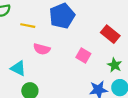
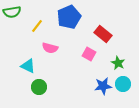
yellow line: (28, 26) -> (37, 26), turned -64
red rectangle: (110, 34) -> (103, 34), moved

